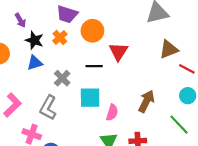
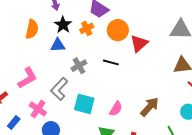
red triangle: (118, 52) -> (139, 43), moved
cyan square: (90, 98) -> (84, 104), moved

